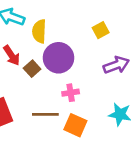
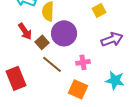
pink cross: (71, 93) -> (83, 62), moved
brown line: (45, 114) -> (52, 64), moved, turned 40

